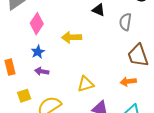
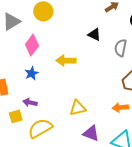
purple arrow: (42, 71) -> (30, 102), moved

